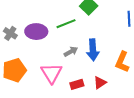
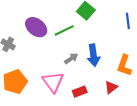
purple ellipse: (36, 32) -> (36, 27), moved, turned 40
red triangle: (100, 83) -> (111, 87), moved

